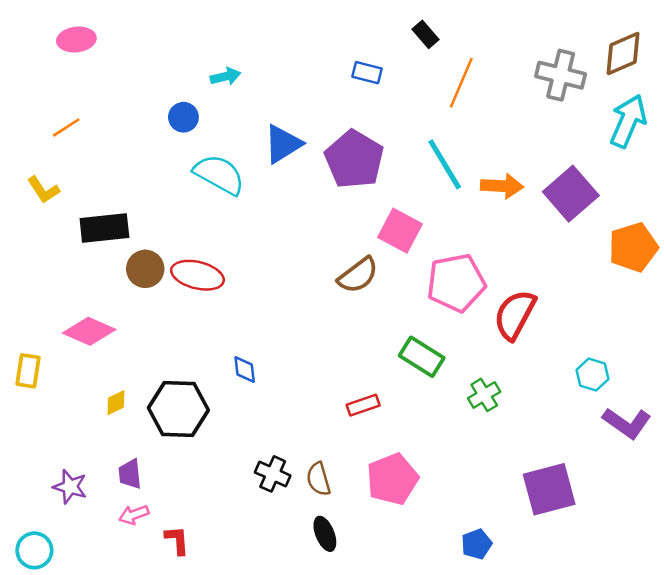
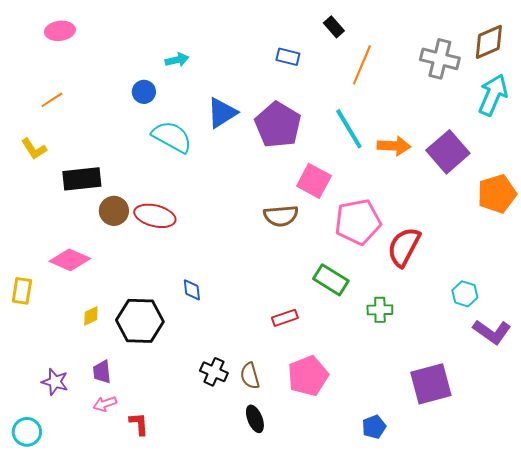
brown semicircle: (358, 275) -> (281, 216), turned 32
green cross: (484, 395) -> (380, 310), turned 30

